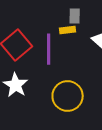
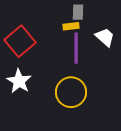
purple line: (49, 49) -> (76, 48), moved

